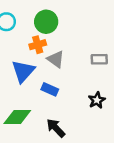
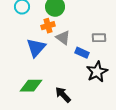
blue rectangle: (50, 89) -> (82, 53), moved
black star: (97, 100) -> (97, 72), size x1.5

